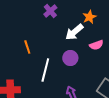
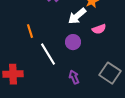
white line: (45, 70) -> (48, 54), turned -45

